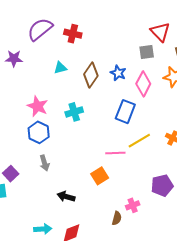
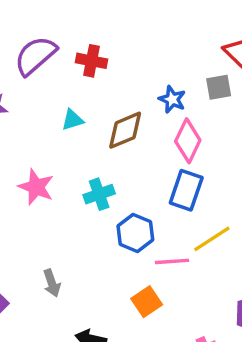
blue star: (118, 73) -> (172, 99), moved
brown diamond: (91, 75) -> (125, 130), turned 35
pink diamond: (143, 84) -> (188, 141), moved
blue hexagon: (39, 132) -> (135, 233), moved

